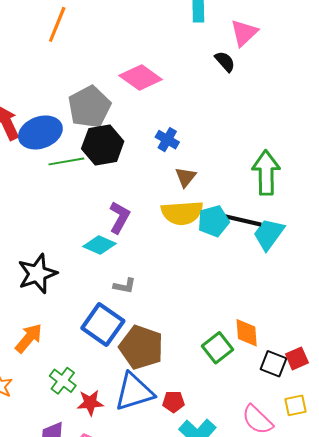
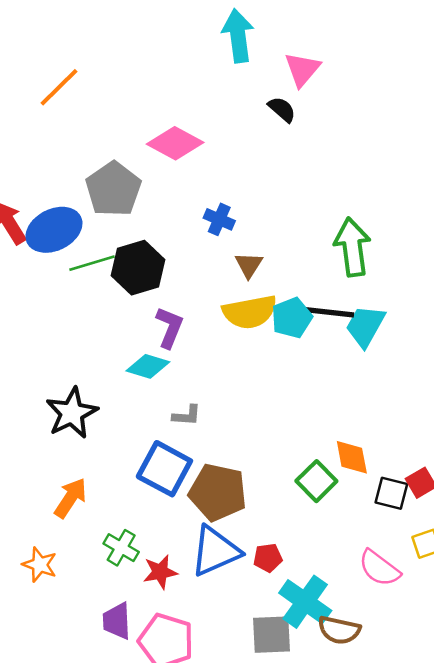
orange line: (57, 24) -> (59, 87), turned 30
black hexagon: (103, 145) -> (138, 268), moved

